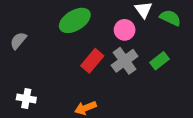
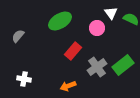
gray cross: (125, 61) -> (97, 67), moved
green rectangle: (160, 61) -> (123, 65), moved, size x1.5

